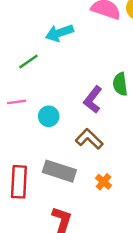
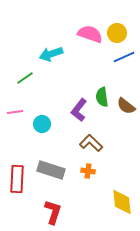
brown L-shape: (89, 139) -> (91, 143), moved
orange cross: (103, 182) -> (88, 171), moved, turned -32

